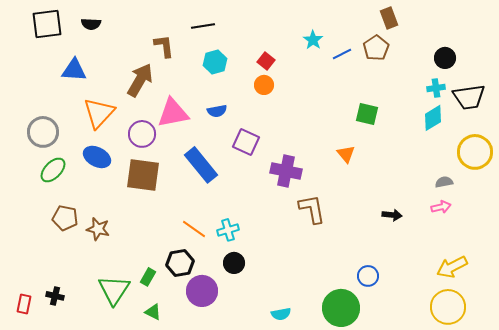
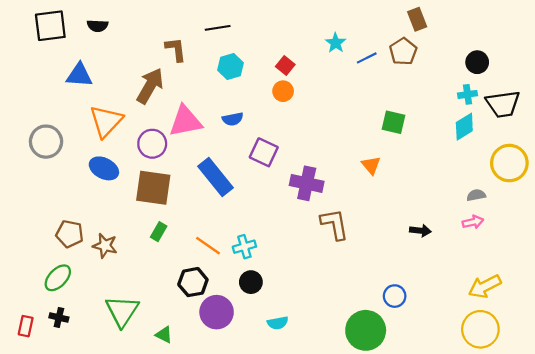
green ellipse: (53, 170) -> (58, 278), moved
green rectangle: (148, 277) -> (159, 232), moved
cyan semicircle: (281, 314) -> (278, 323), moved

